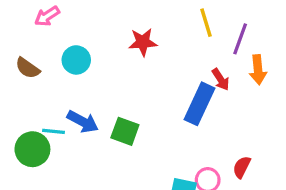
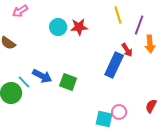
cyan circle: (76, 60) -> (58, 27), moved
cyan line: (54, 131) -> (24, 82), turned 40
red semicircle: (242, 167) -> (151, 106), moved

